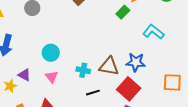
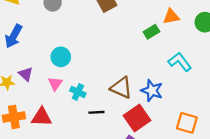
cyan cross: (83, 70) -> (78, 92), moved

